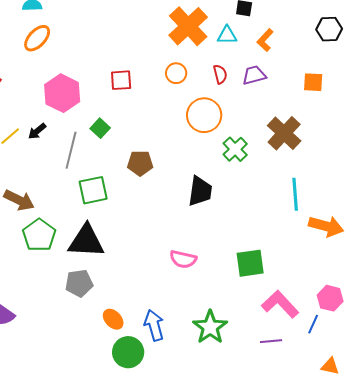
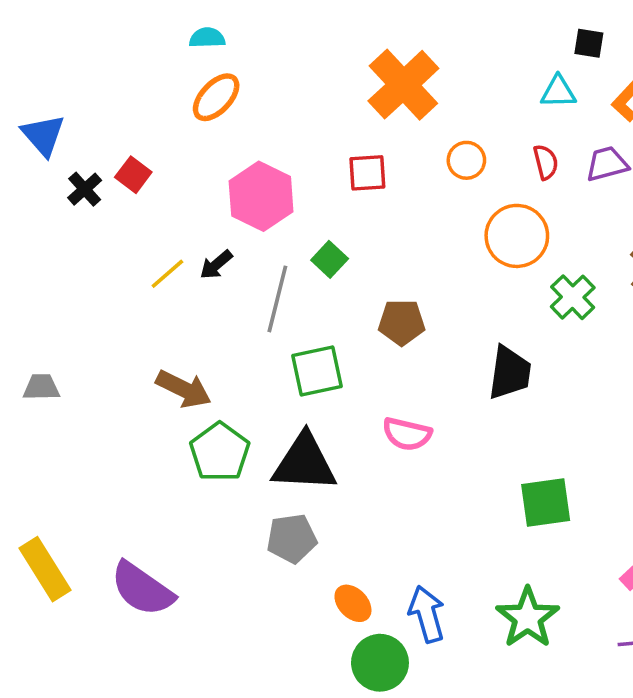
orange cross: (188, 26) -> (403, 85), moved
pink semicircle: (183, 259) -> (407, 434), moved
green square: (250, 263) -> (546, 502), moved

